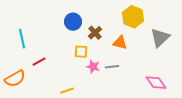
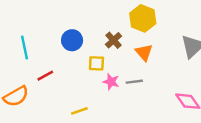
yellow hexagon: (133, 17) -> (143, 18), moved
blue circle: (73, 22) -> (72, 40), moved
orange triangle: (120, 43) -> (144, 52), turned 35

